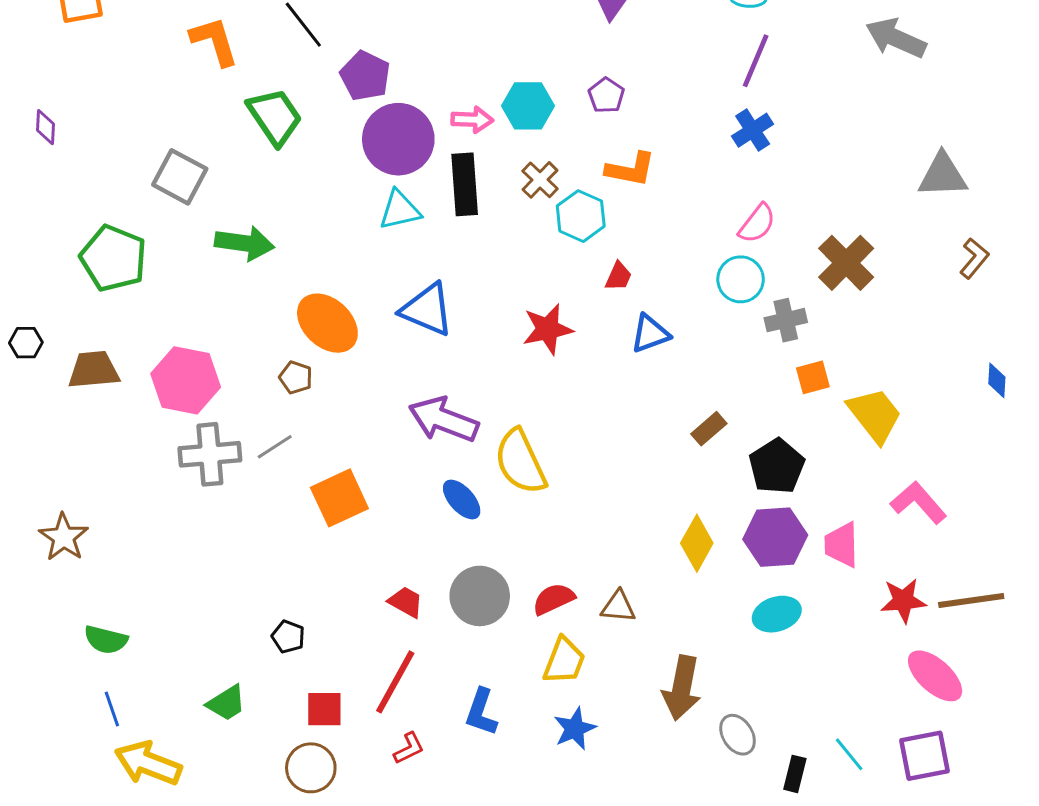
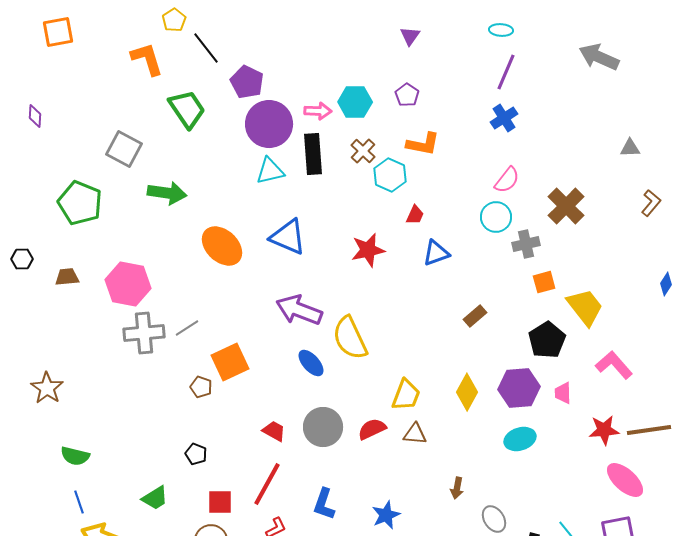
gray triangle: (943, 175) -> (630, 148), size x0.6
brown trapezoid: (94, 370) -> (67, 277), size x0.7
brown pentagon: (296, 377) -> (201, 387), moved
blue diamond: (997, 380) -> (666, 284), turned 30
black pentagon: (777, 466) -> (547, 340), moved
pink trapezoid: (842, 545) -> (563, 393), size x0.7
yellow trapezoid: (564, 661) -> (406, 395), moved
brown arrow: (682, 688) -> (457, 488), size x0.5

